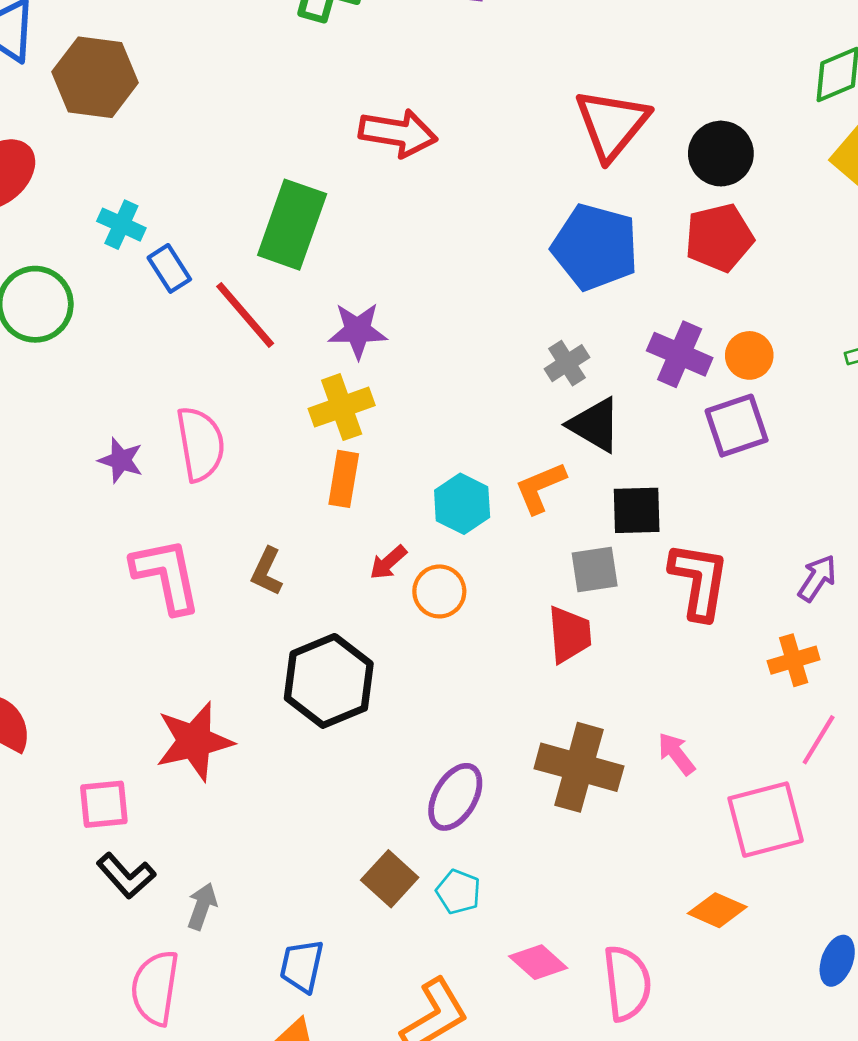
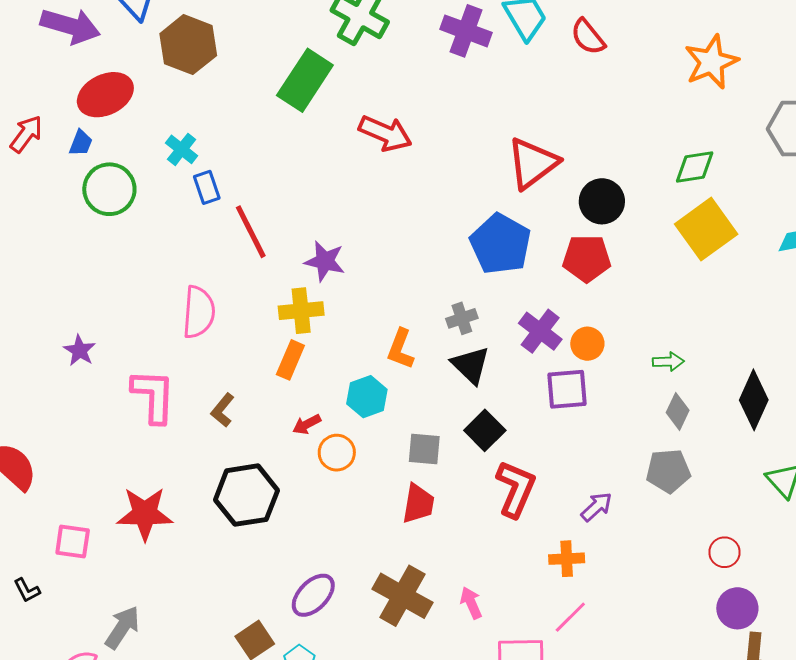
green rectangle: (292, 225) -> (305, 80), moved
purple star: (121, 460) -> (80, 350), moved
orange L-shape: (540, 488) -> (401, 349), moved, turned -60
black square: (637, 510) -> (485, 430), turned 33
gray square: (595, 570) -> (424, 449), moved
black L-shape: (126, 876) -> (27, 590), moved, size x0.7
gray arrow: (202, 906) -> (122, 627), size x1.4

